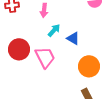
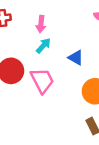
cyan arrow: (54, 30) -> (43, 46), moved

